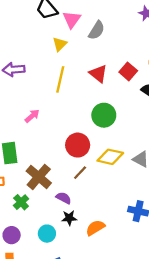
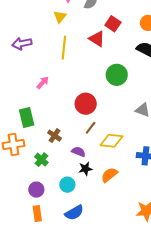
red square: (128, 71) -> (113, 24), moved
green circle: (104, 115) -> (117, 75), moved
yellow diamond: (110, 157) -> (112, 141), moved
brown cross: (39, 177) -> (55, 136), size x0.6

